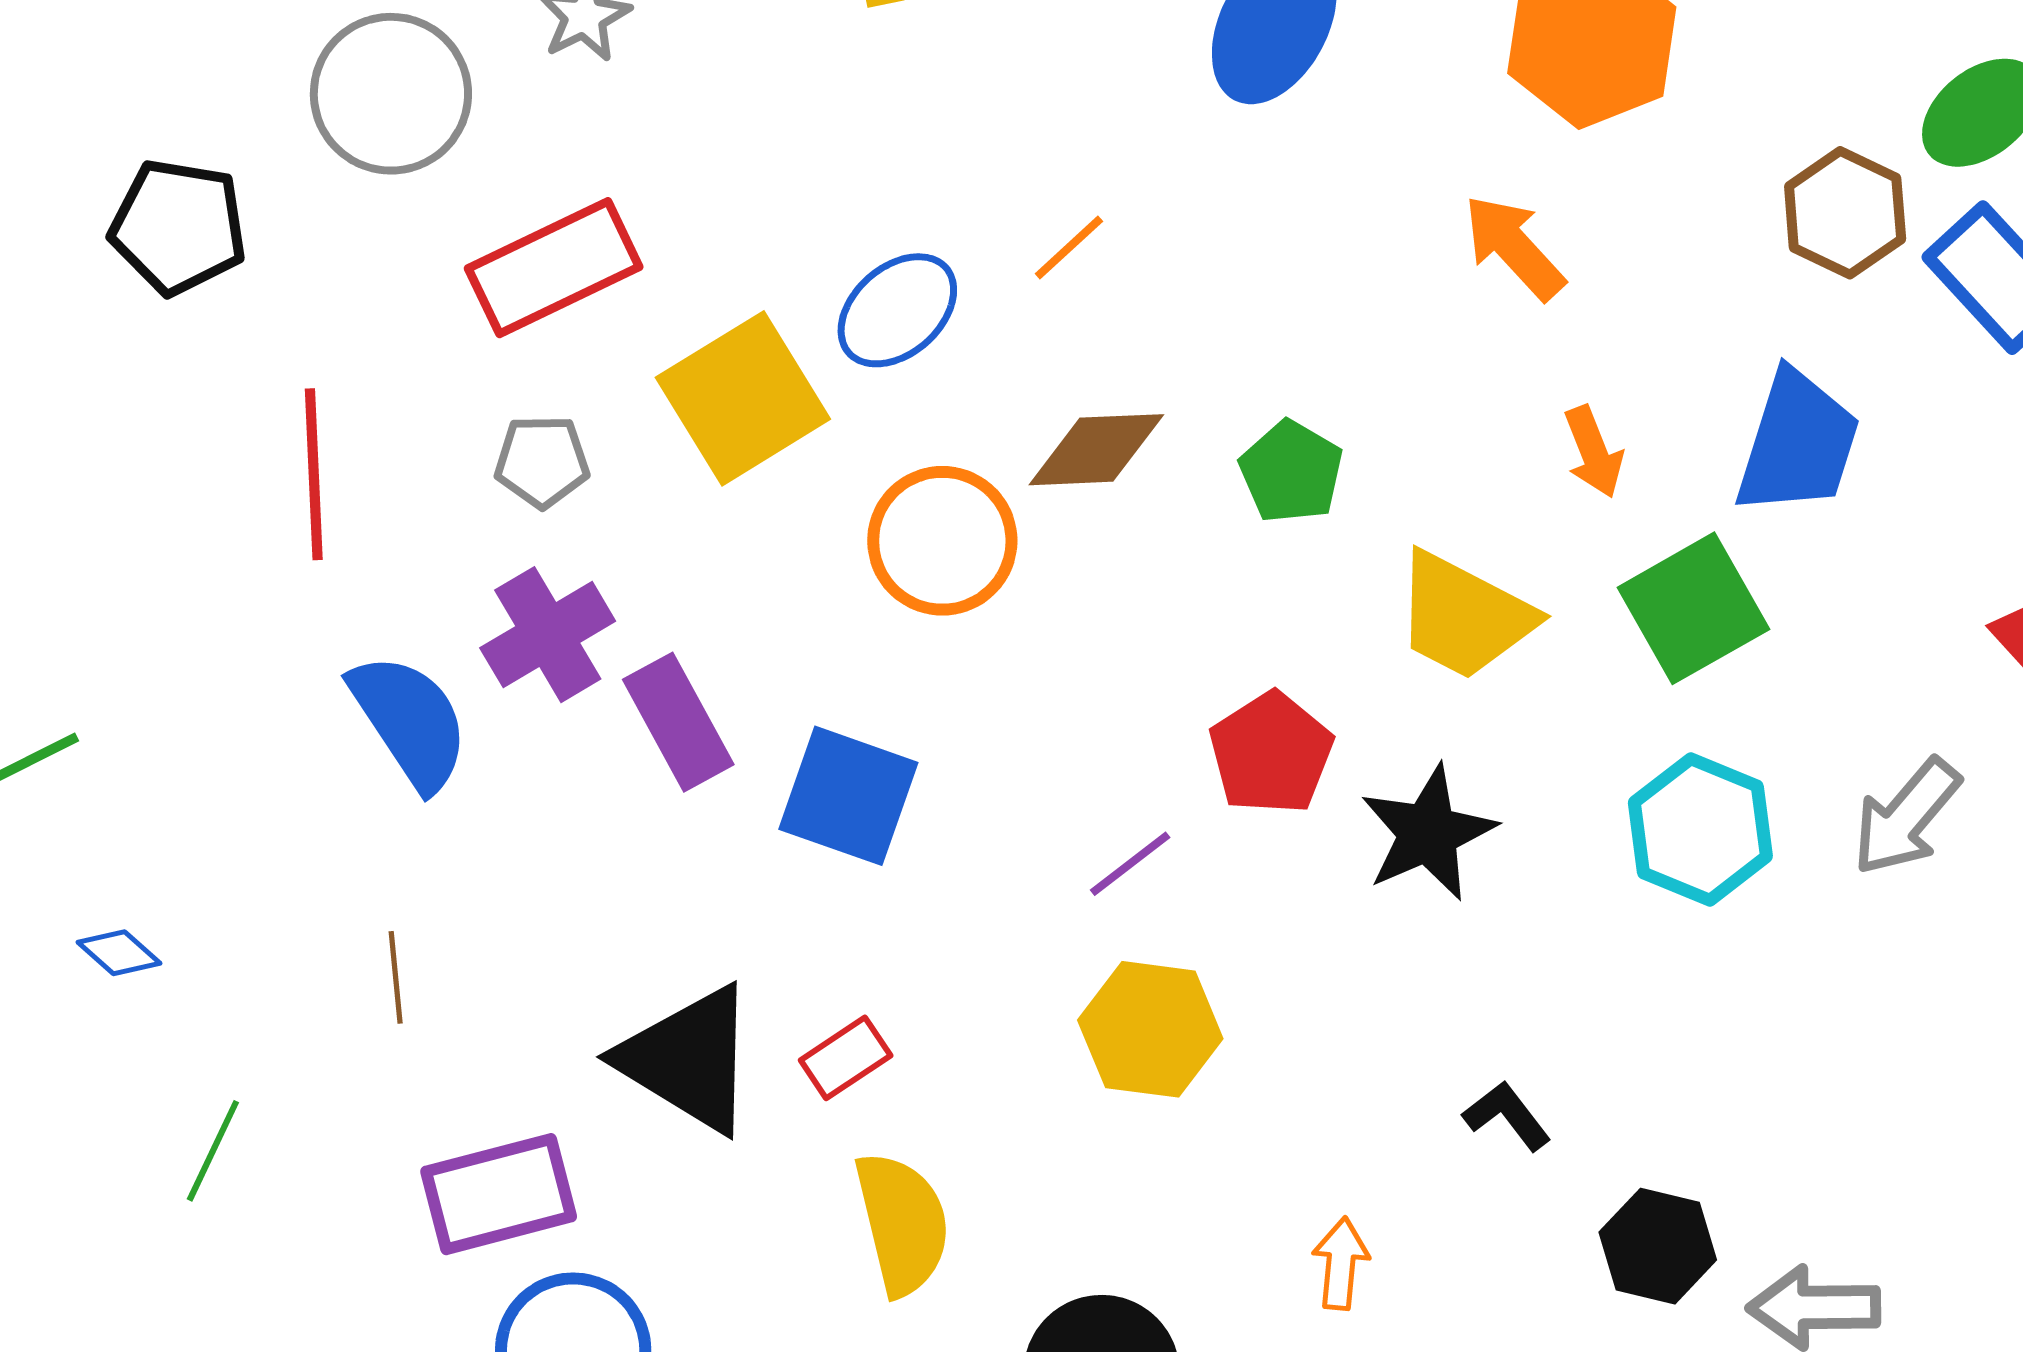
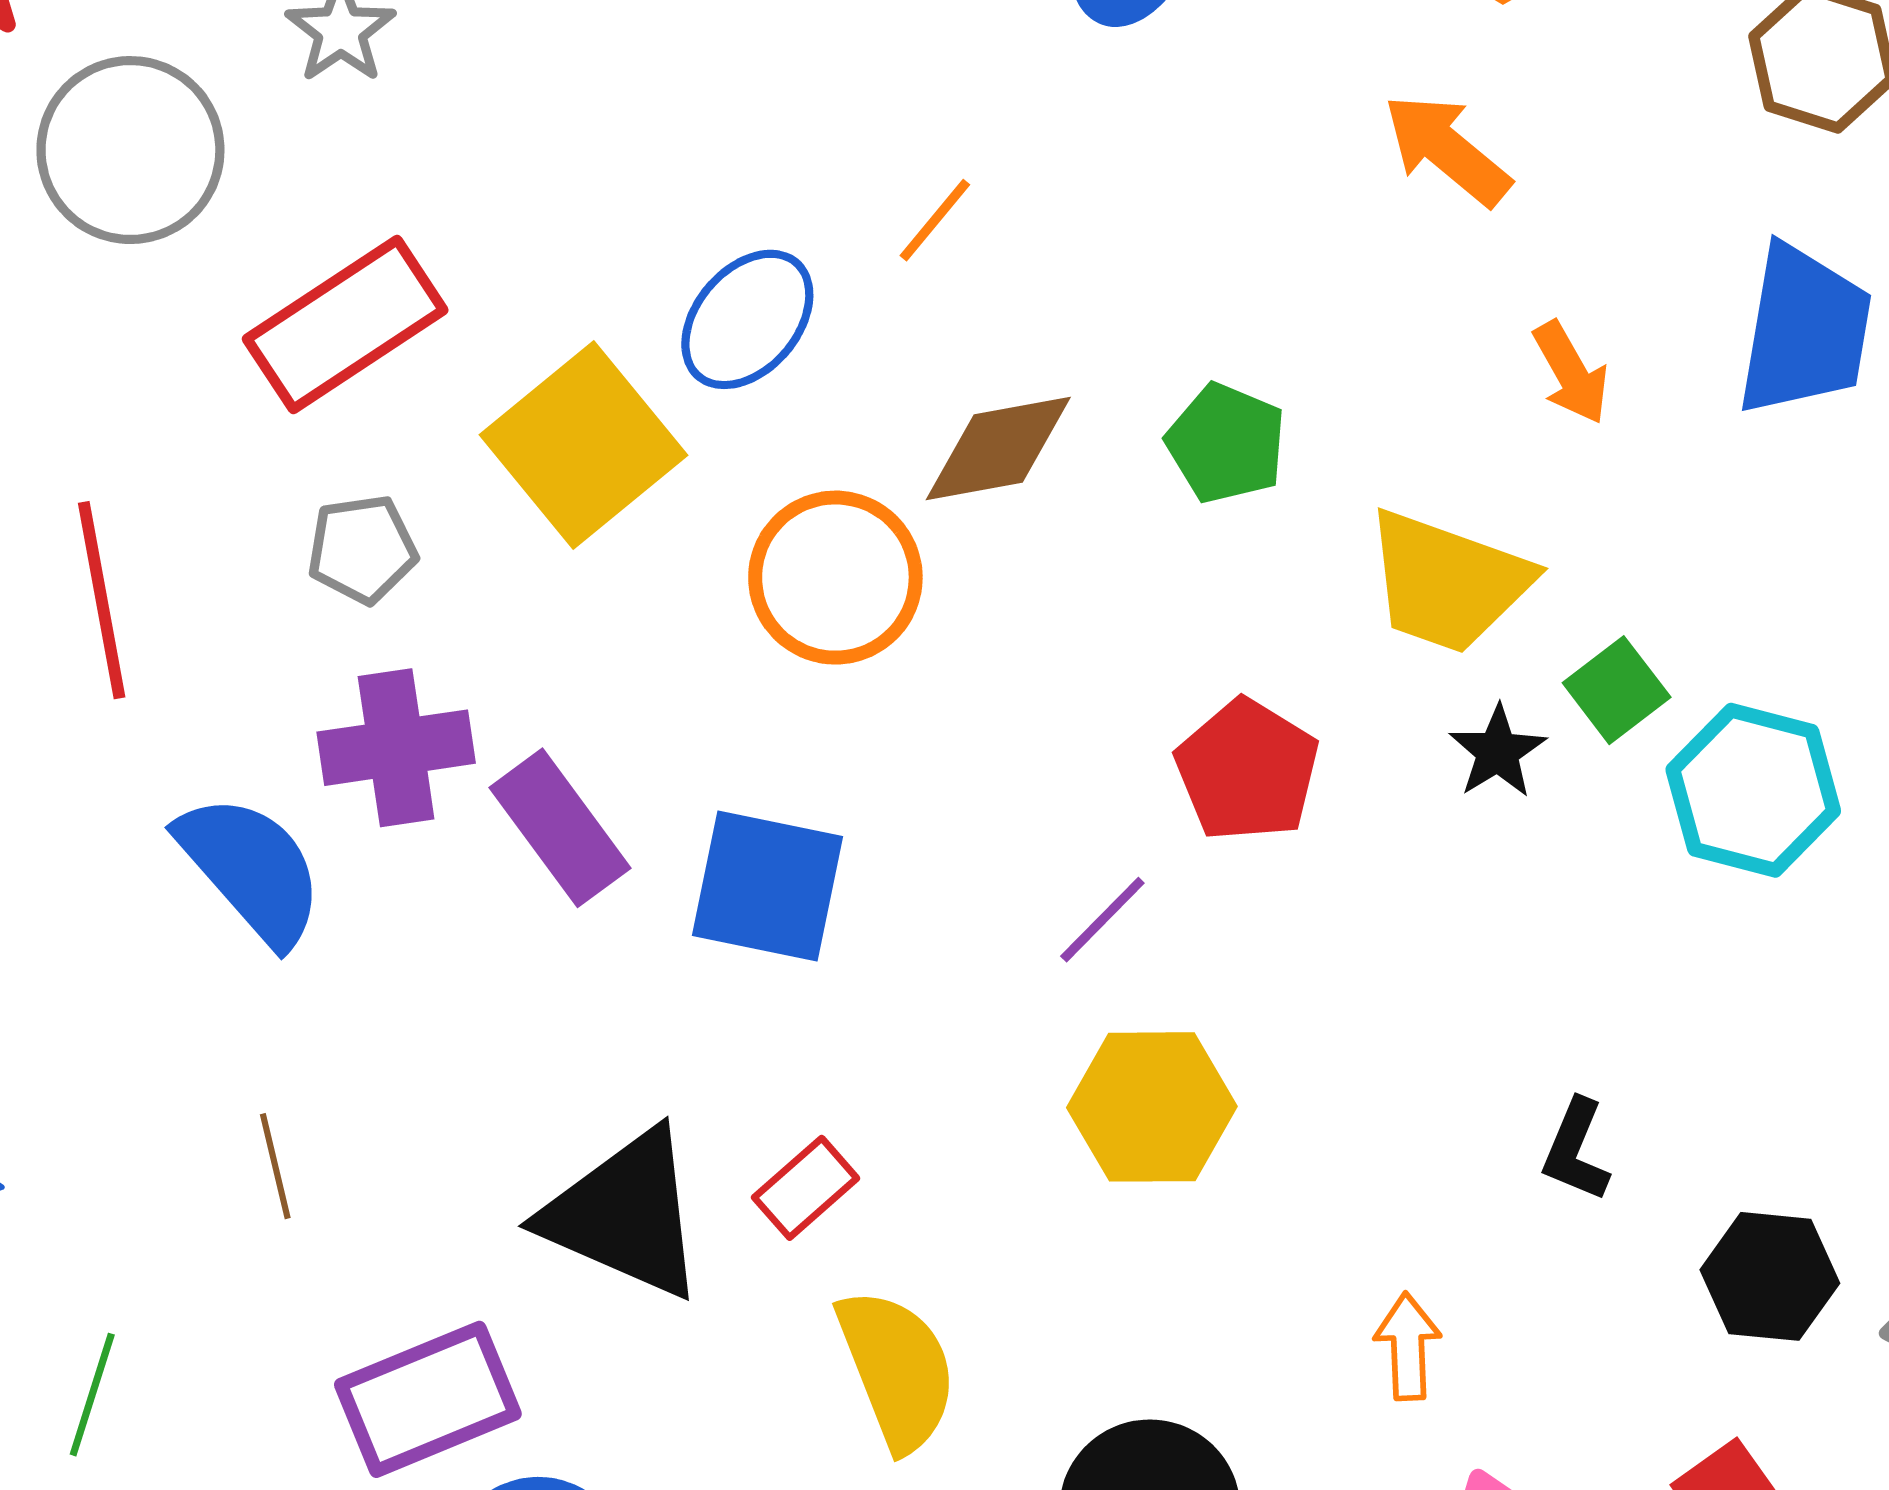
green square: (1693, 608) -> (1617, 690), moved, size x0.6
purple cross: (548, 635) -> (396, 748), turned 30
black star: (1428, 833) -> (1498, 752), moved, size x0.6
black L-shape: (1507, 1116) -> (1576, 1150), turned -112

